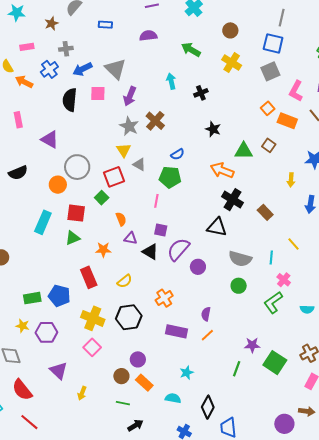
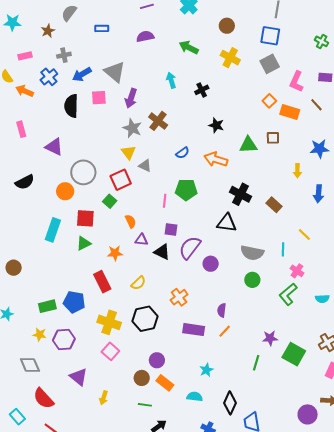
brown square: (269, 145) -> (273, 138), turned -32
orange arrow: (222, 170) -> (216, 159), moved
green pentagon: (170, 177) -> (186, 190), moved

